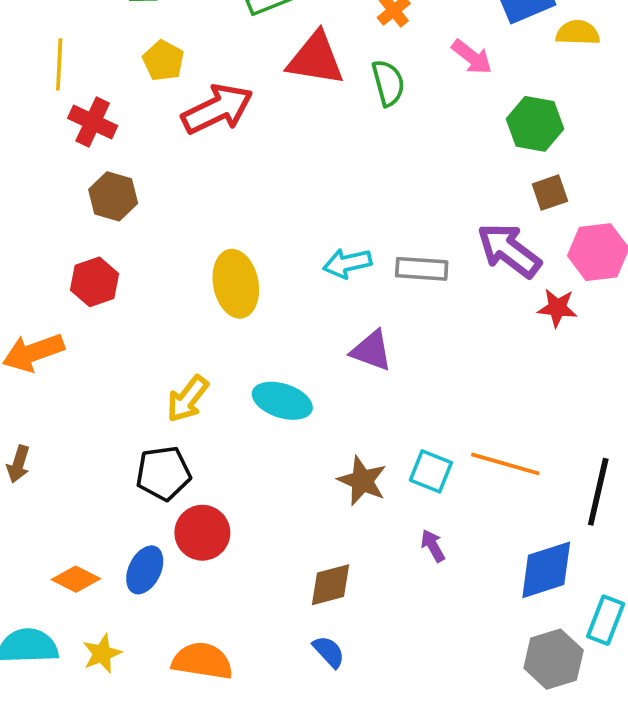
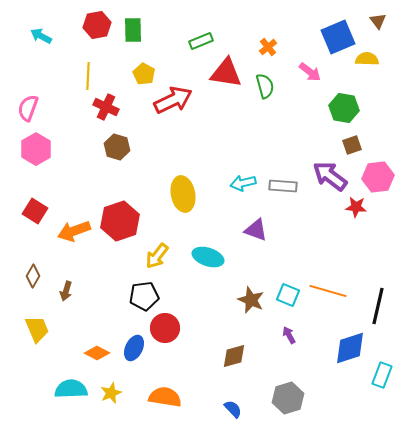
red hexagon: (95, 282) -> (120, 221), moved, size x1.5
blue semicircle: (329, 652) -> (233, 409), moved
gray hexagon: (554, 659) -> (288, 398), moved

